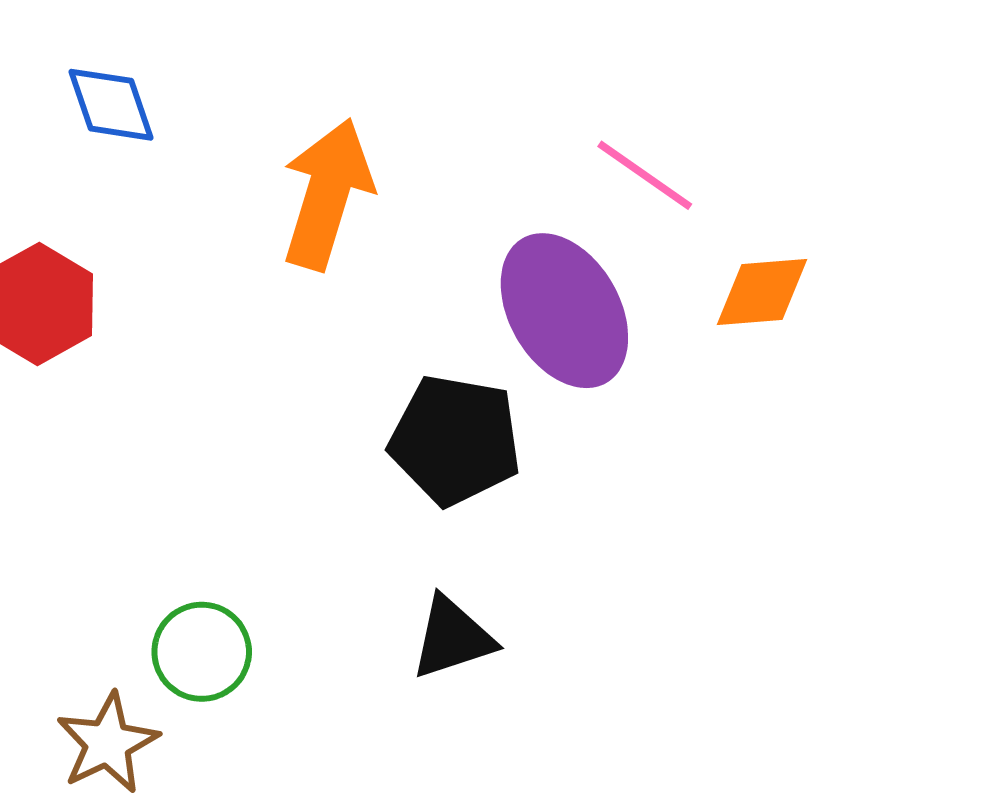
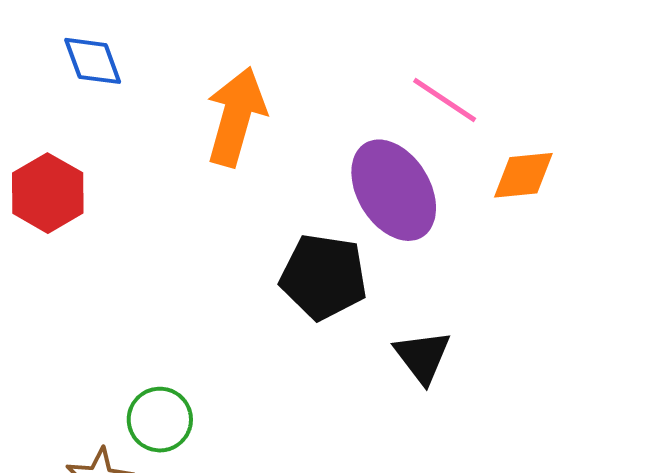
black triangle: (452, 638) -> (422, 357), moved, turned -48

